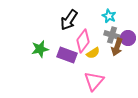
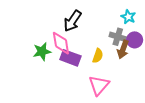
cyan star: (109, 16) -> (128, 17), moved
pink diamond: (83, 41) -> (61, 43), moved, turned -45
yellow semicircle: (93, 53) -> (98, 56), turned -40

